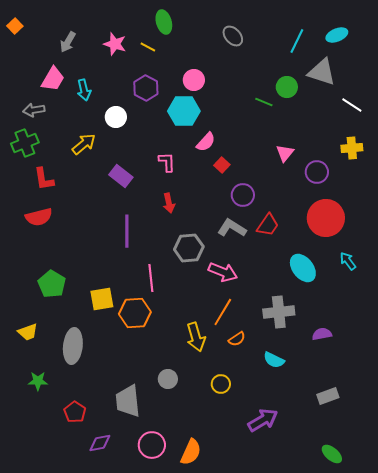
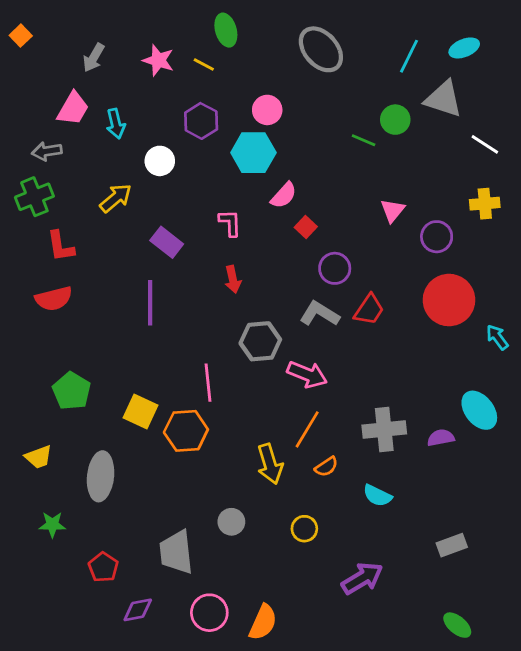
gray ellipse: (233, 36) -> (321, 49), size x1.6
purple line: (127, 231) -> (150, 303), moved
cyan arrow: (348, 261) -> (497, 337), moved
cyan ellipse: (303, 268) -> (479, 410), moved
yellow square: (102, 299) -> (140, 412), turned 35
purple semicircle: (322, 334) -> (441, 438), moved

